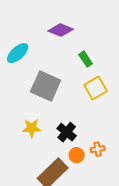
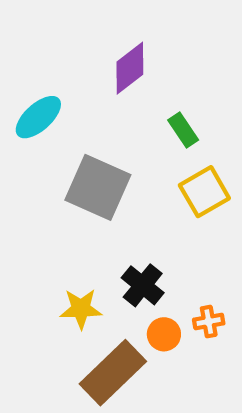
purple diamond: (61, 30) -> (130, 68), turned -60
yellow star: (32, 128) -> (81, 309), moved

